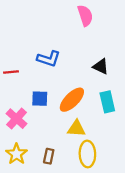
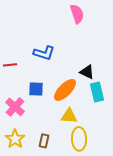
black triangle: (101, 66) -> (87, 72), moved

